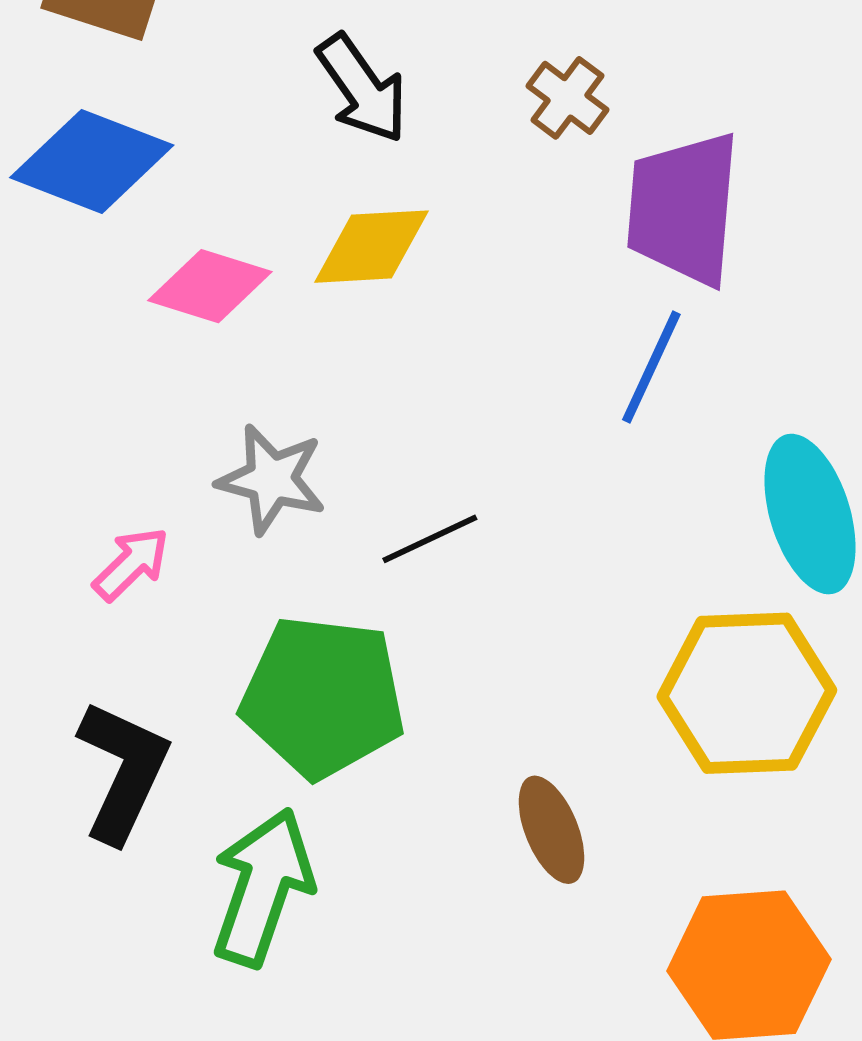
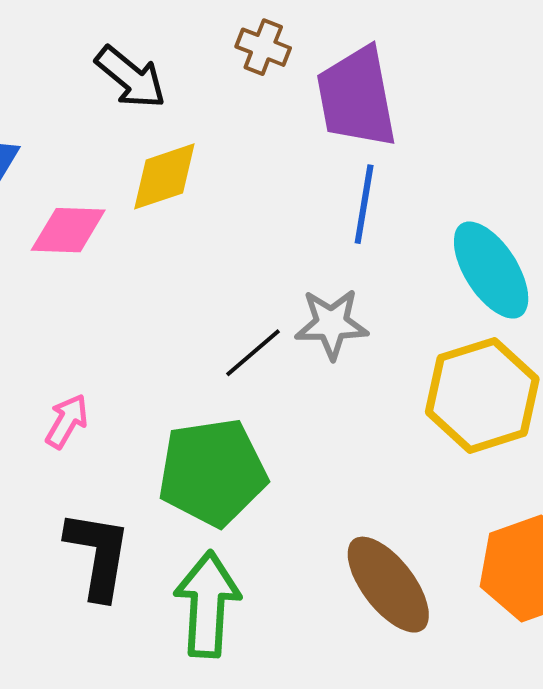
gray star: (272, 479) -> (332, 324), moved
brown ellipse: (551, 830) -> (388, 585), moved, size x1.5

